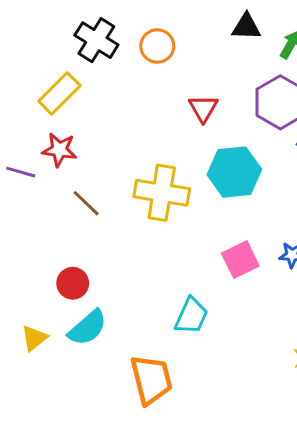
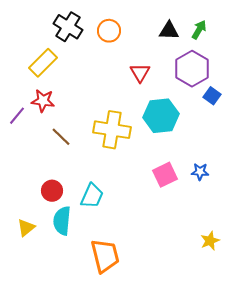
black triangle: (246, 27) -> (169, 31), moved
purple line: (21, 172) -> (17, 116), turned -66
cyan trapezoid: (191, 316) -> (92, 196), moved
cyan semicircle: (88, 328) -> (62, 221), turned 136

